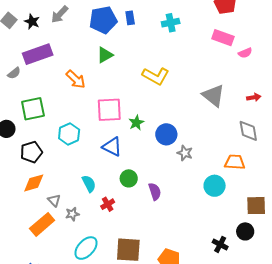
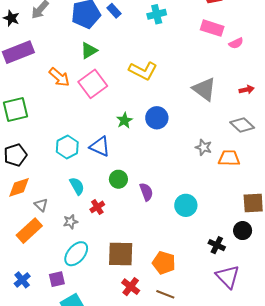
blue rectangle: (130, 18) -> (114, 11), turned -32
pink square: (109, 110) -> (93, 84), moved, turned -32
gray diamond: (248, 131) -> (242, 125), turned -35
cyan hexagon: (69, 134) -> (67, 147), moved
blue circle: (166, 134) -> (157, 118), moved
gray star: (185, 153) -> (204, 147), moved
cyan circle: (215, 186) -> (186, 205), moved
gray star: (72, 214) -> (70, 222), moved

